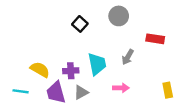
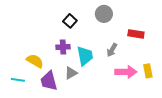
purple cross: (71, 71) -> (63, 47), moved
pink arrow: (121, 88) -> (126, 72), moved, size x1.5
yellow rectangle: (168, 90) -> (148, 71), moved
gray triangle: (81, 92) -> (71, 73), moved

